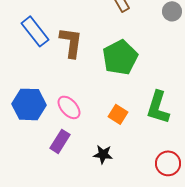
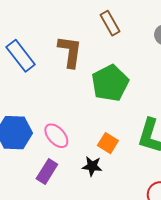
brown L-shape: (71, 42) -> (70, 52), moved
black star: (103, 154) -> (92, 166), moved

